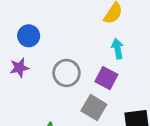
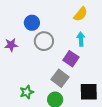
blue circle: (29, 36) -> (32, 23), moved
gray circle: (67, 73) -> (44, 41), moved

